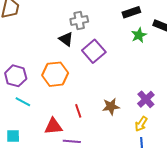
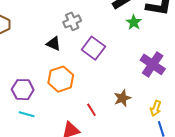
black triangle: (66, 39) -> (54, 44), moved
purple cross: (146, 99) -> (153, 64), moved, size x1.4
cyan line: (23, 102) -> (27, 114), moved

